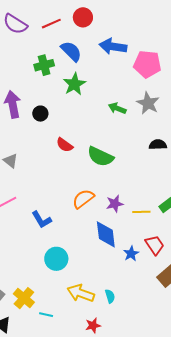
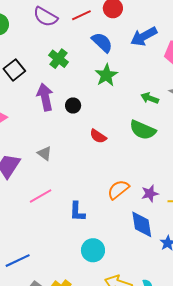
blue arrow: (113, 46) -> (144, 36), turned -36
green cross: (44, 65) -> (58, 59), moved, turned -36
green semicircle: (100, 157) -> (143, 130), moved
blue L-shape: (42, 220) -> (77, 212), turned 35

